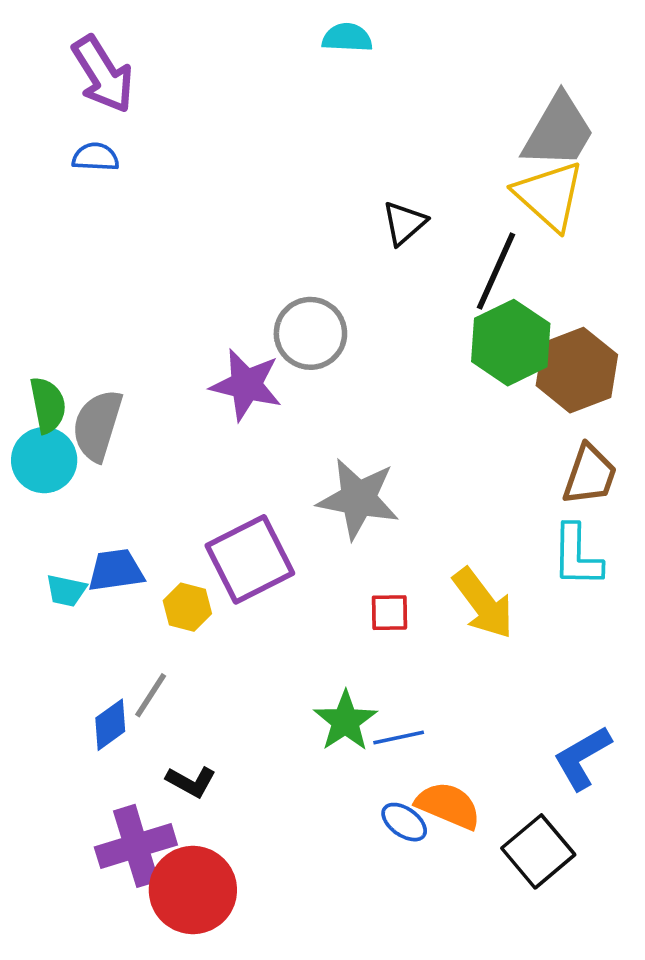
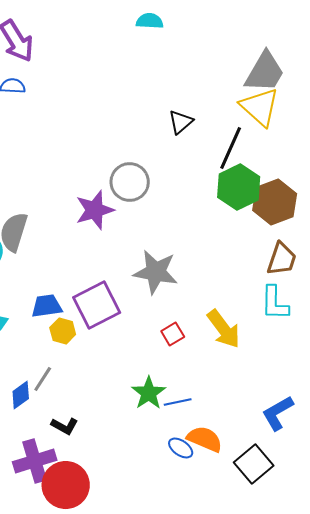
purple star: (246, 385) -> (95, 210), turned -30
blue trapezoid: (116, 570) -> (47, 306), moved
red square: (389, 613) -> (173, 334), turned -30

